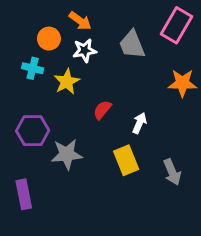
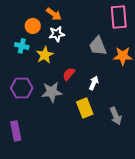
pink rectangle: (177, 25) -> (119, 17), turned -35
gray trapezoid: (132, 45) -> (98, 46), moved
gray star: (67, 154) -> (52, 92), moved

